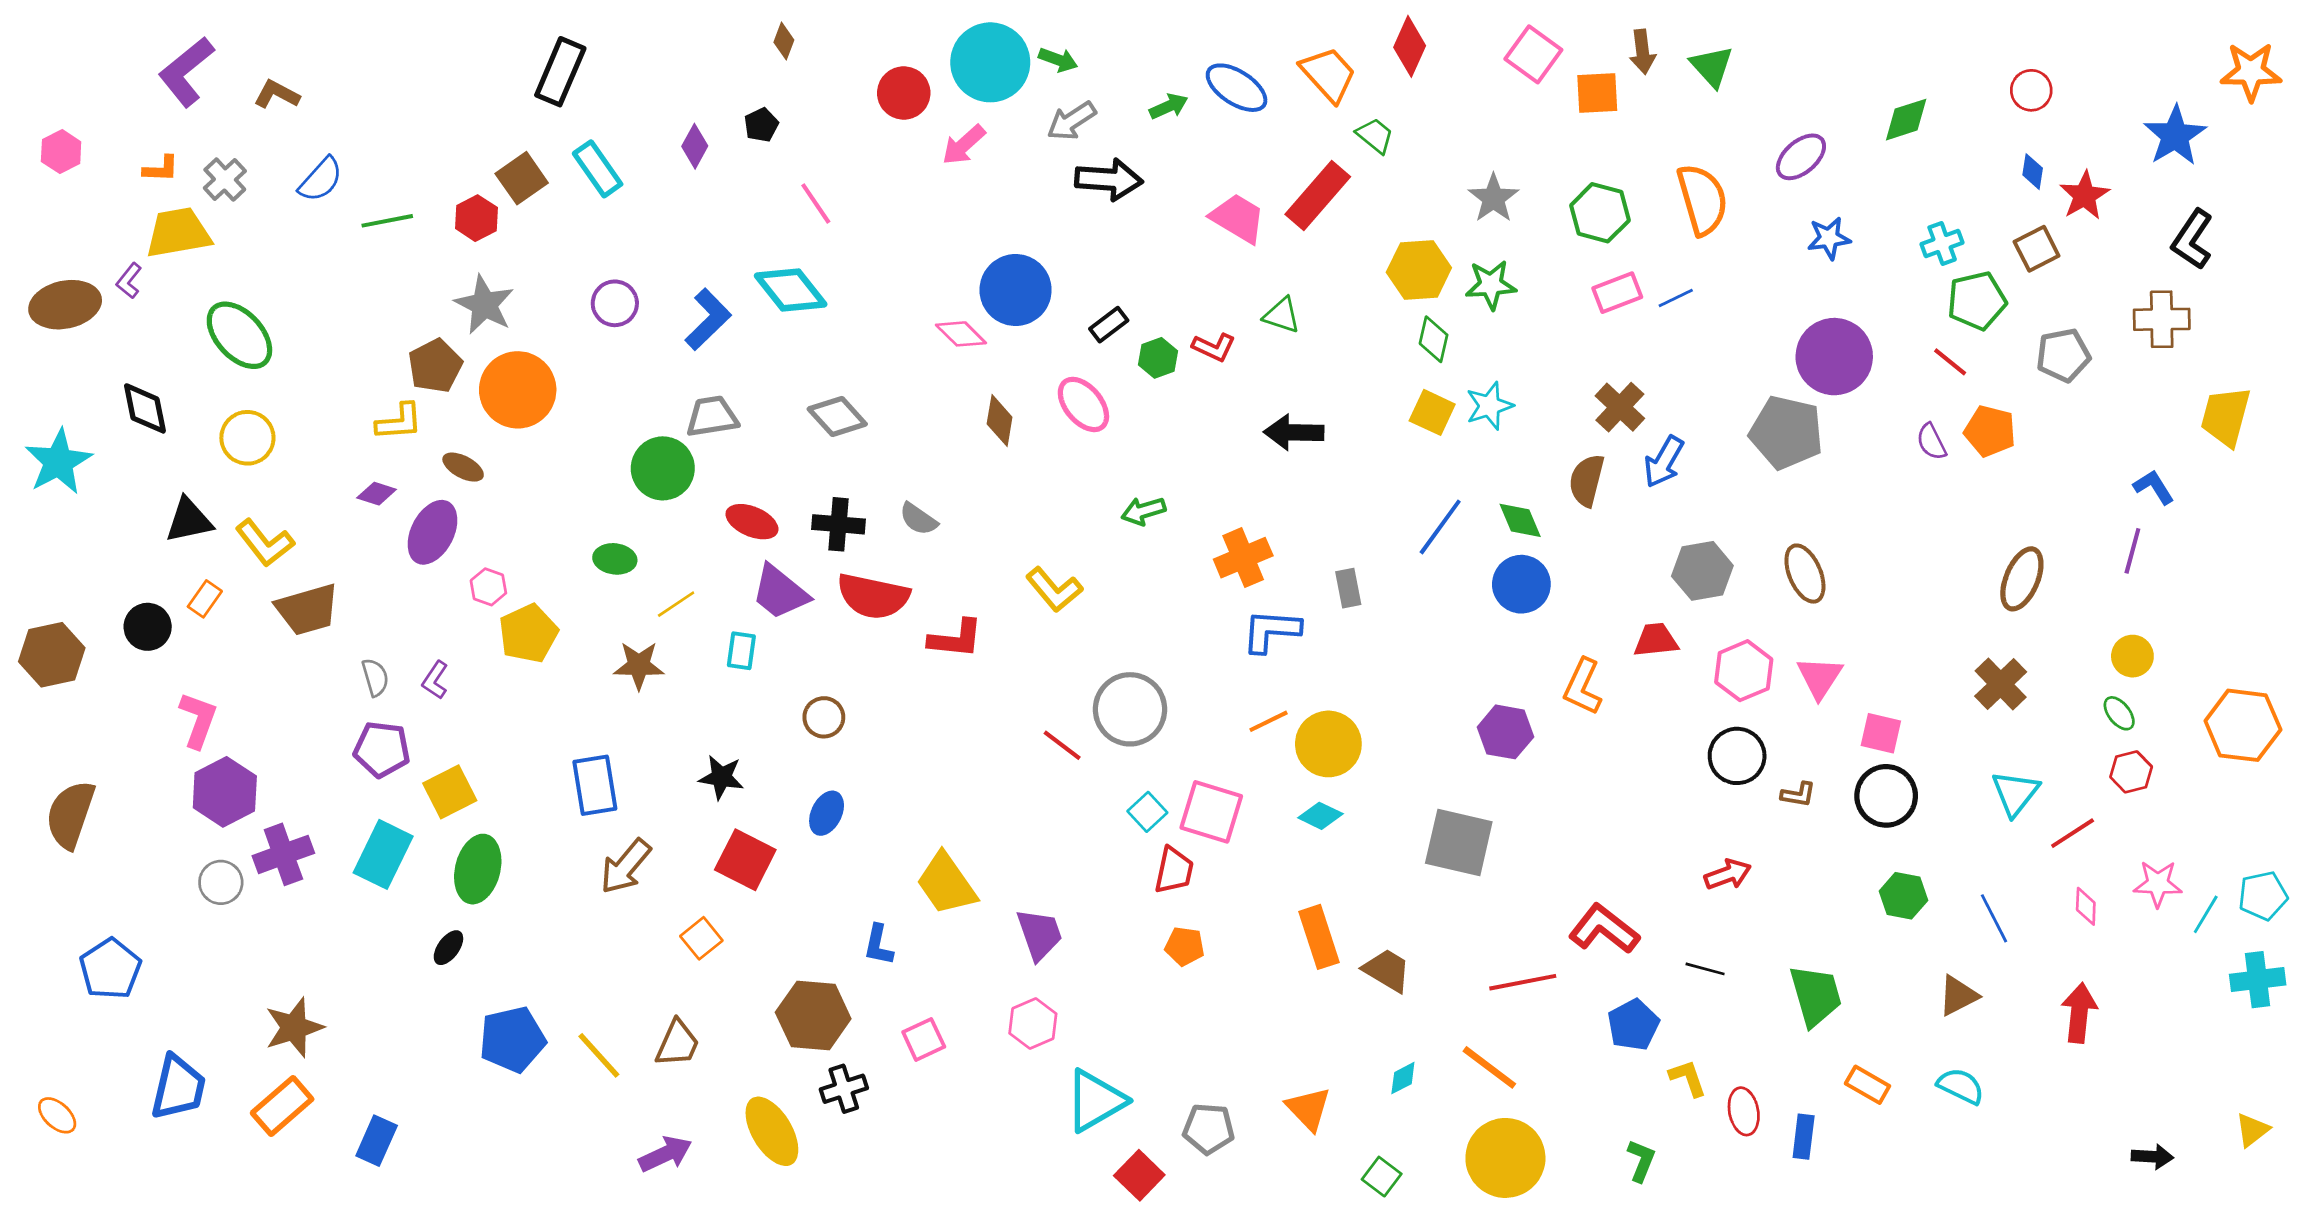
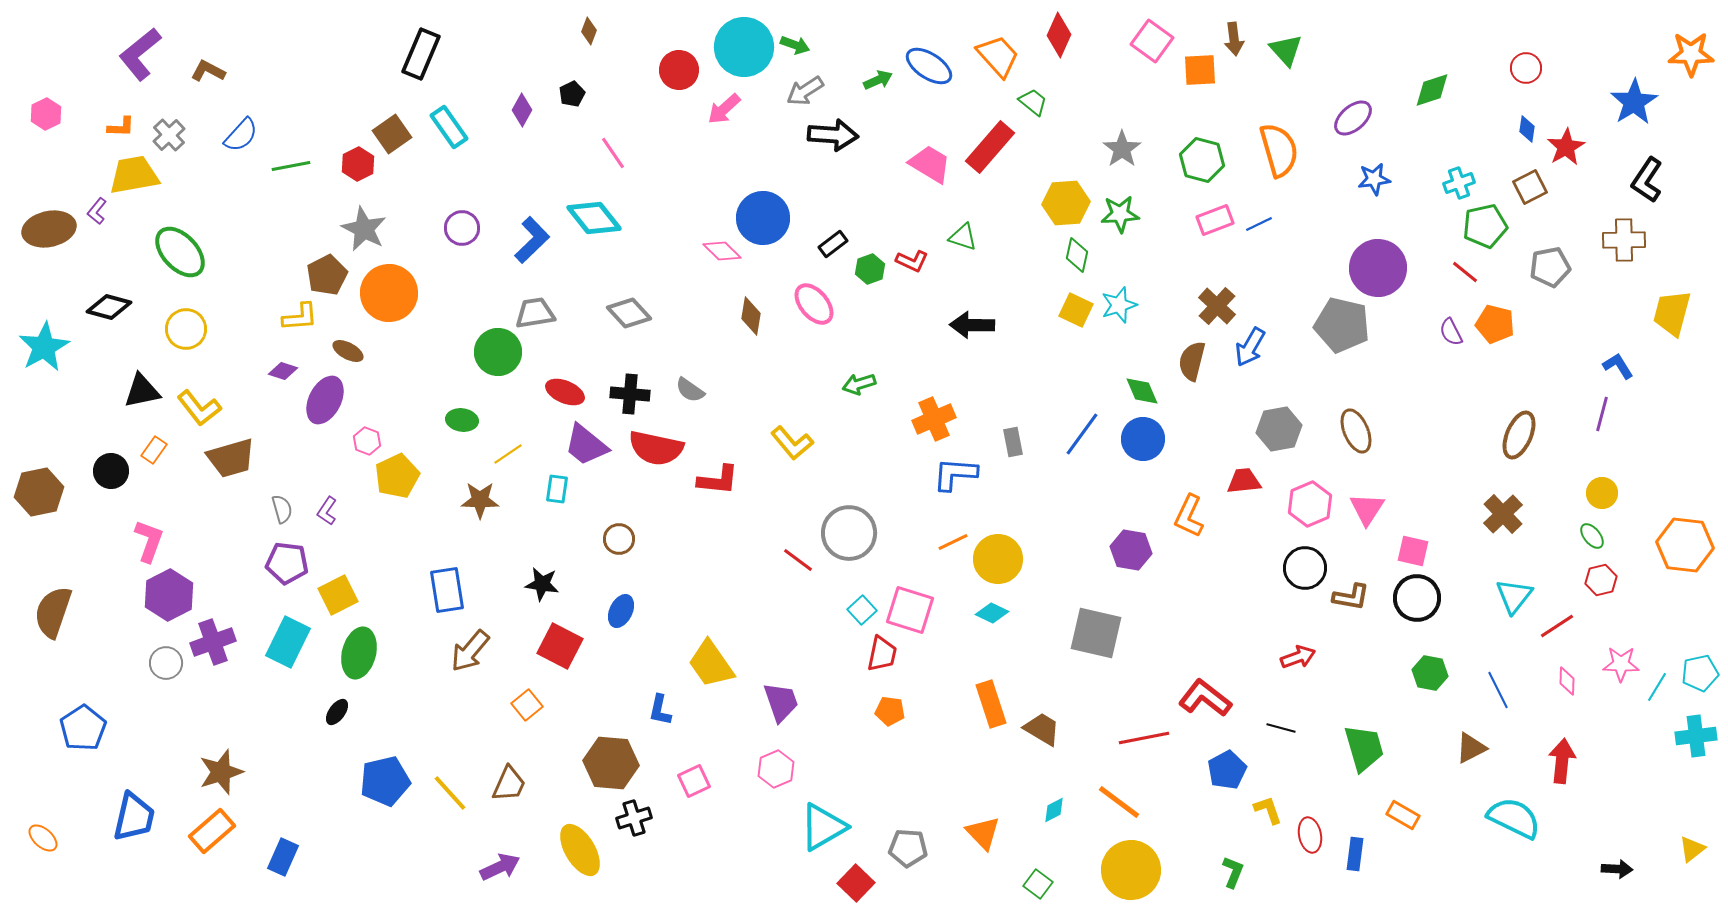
black diamond: (145, 408) -> (109, 307), turned -63
blue line: (1440, 527) -> (1082, 434), moved
brown L-shape: (1798, 795) -> (1351, 597), size x1.4
cyan semicircle: (1961, 1086) -> (1514, 818), moved, size x1.5

